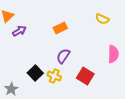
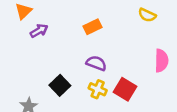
purple semicircle: (63, 56) -> (96, 63), turned 77
yellow cross: (54, 76) -> (98, 89), moved

